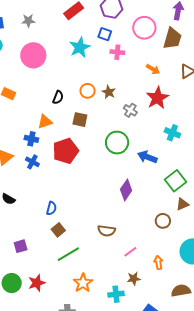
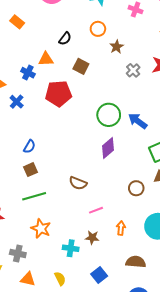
orange circle: (88, 91) -> (98, 29), moved
green circle: (117, 143) -> (109, 115), moved
blue cross: (32, 162) -> (17, 102), moved
orange star: (83, 283) -> (41, 229), turned -30

